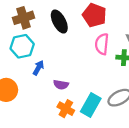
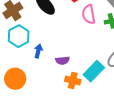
cyan rectangle: (91, 105) -> (94, 71), turned 30

